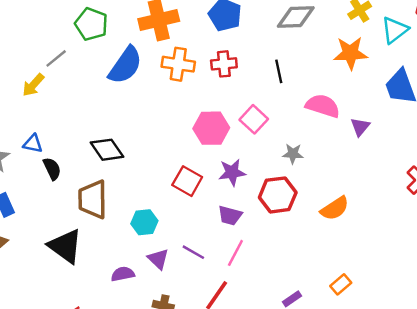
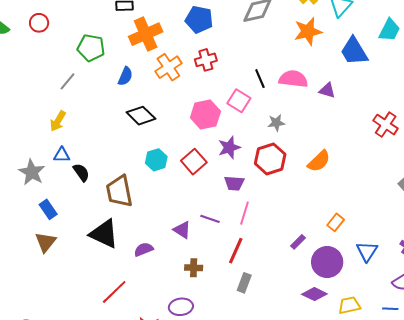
orange cross: (178, 64) -> (168, 67), turned -32
blue semicircle: (125, 65) -> (125, 76), size x0.6
black line: (279, 71) -> (260, 79), moved
yellow arrow: (33, 85) -> (58, 121), moved
purple triangle: (360, 127) -> (327, 90), turned -42
black diamond: (107, 150) -> (141, 116), moved
red square: (187, 181) -> (194, 162), turned 30
cyan hexagon: (144, 222) -> (156, 160), moved
purple semicircle: (123, 274) -> (144, 249), moved

